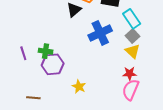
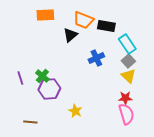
blue cross: (100, 33) -> (96, 58), size x0.7
green cross: (46, 51) -> (42, 76), turned 32
pink semicircle: (131, 90) -> (126, 114), turned 140

